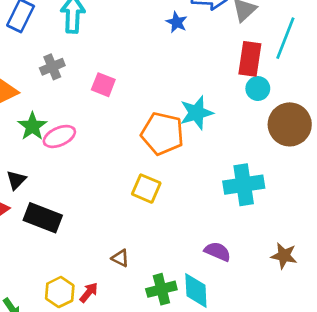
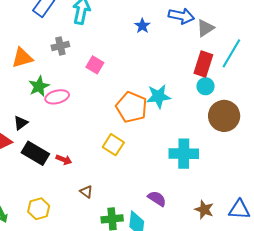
blue star: (177, 22) -> (142, 26), moved
red arrow: (89, 292) -> (64, 160), moved, turned 63

